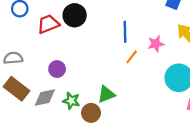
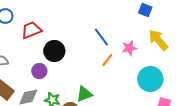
black circle: (75, 15) -> (54, 51), moved
blue line: (125, 32) -> (101, 37), turned -36

